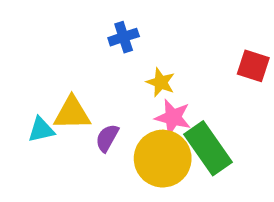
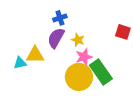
pink star: (173, 117) -> (84, 57), turned -30
purple semicircle: (107, 138) -> (56, 38), moved, size x1.5

